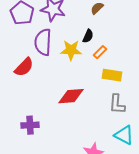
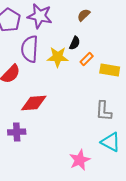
yellow rectangle: (112, 75) -> (110, 70), moved
red diamond: (71, 96) -> (34, 103), moved

